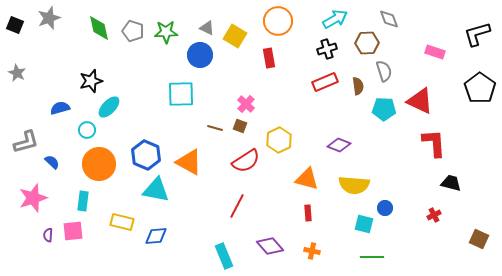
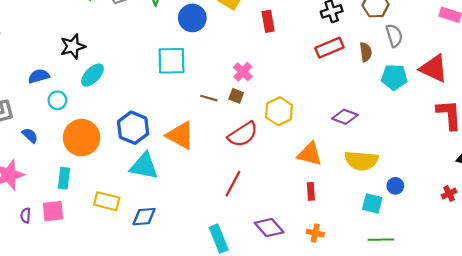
cyan circle: (87, 130) -> (57, 100), moved

